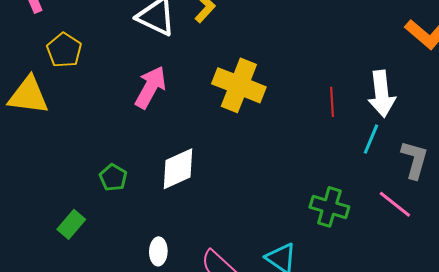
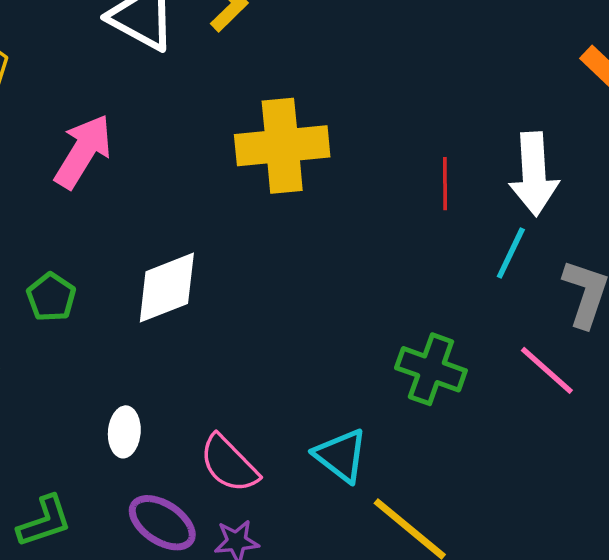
yellow cross: (239, 85) -> (282, 146), turned -30
pink arrow: (150, 87) -> (83, 151), moved

